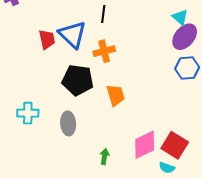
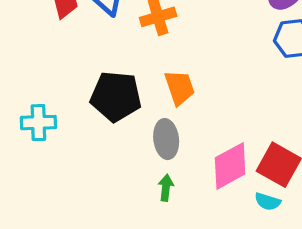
black pentagon: (78, 80) -> (116, 96), moved
gray ellipse: (68, 123) -> (166, 139), moved

